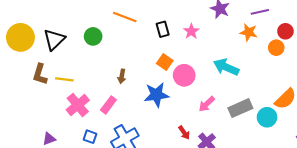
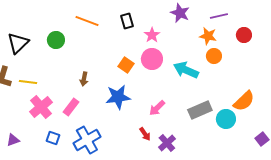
black rectangle: (163, 29) -> (127, 21), moved
orange circle: (276, 48) -> (214, 56), moved
pink circle: (184, 75) -> (152, 59), moved
pink arrow: (207, 104) -> (157, 108), moved

